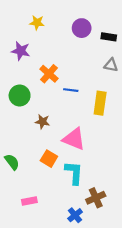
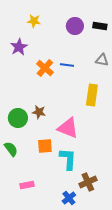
black rectangle: (109, 37) -> (100, 26), moved
purple star: (21, 51) -> (19, 47), turned 30
blue line: (71, 90) -> (67, 65), moved
green circle: (20, 96) -> (18, 118), moved
orange square: (49, 159) -> (45, 146), turned -35

